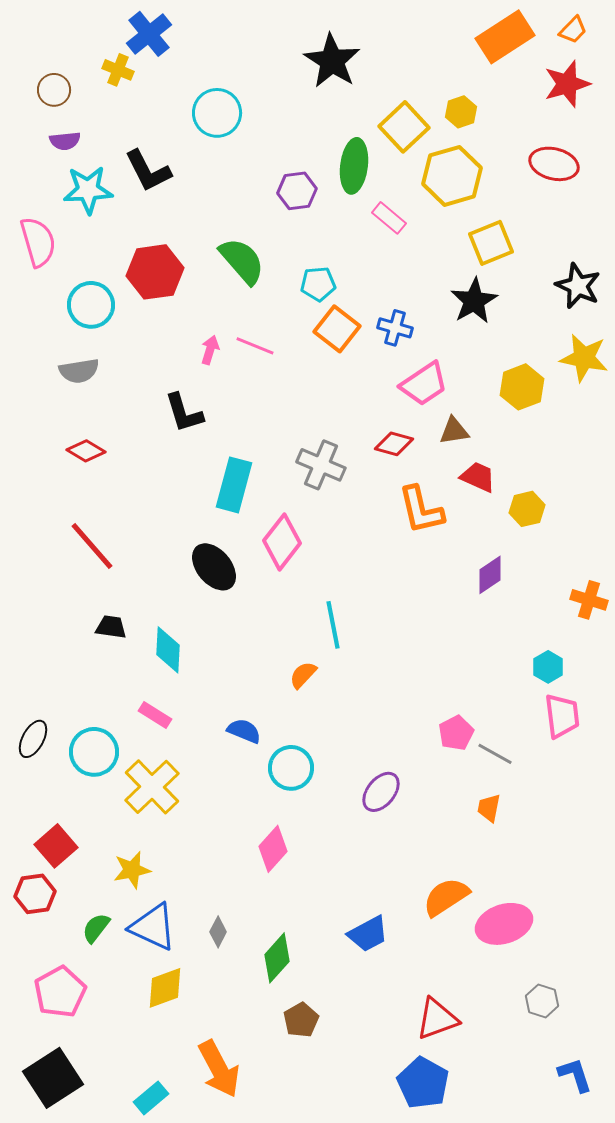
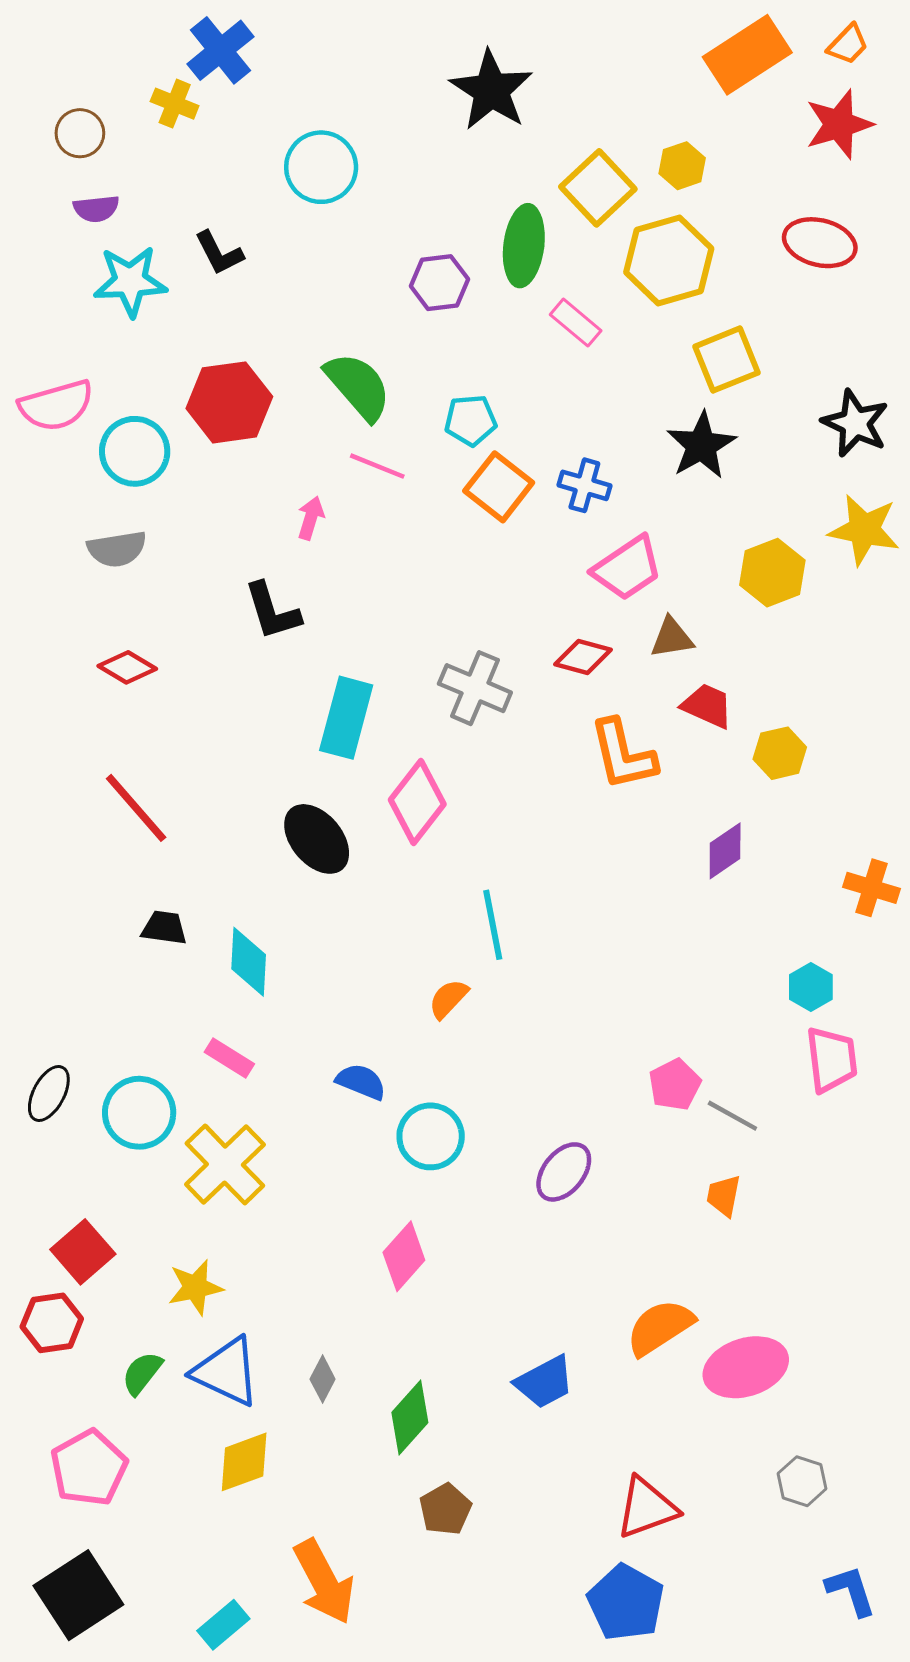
black L-shape: (148, 171) -> (219, 253), size x0.7
pink semicircle: (38, 242) -> (56, 405), moved, turned 90
pink line: (255, 346) -> (377, 466), moved

